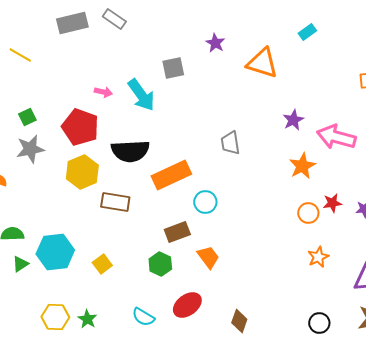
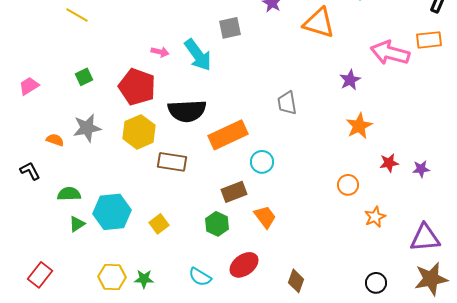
pink arrow: (336, 137) -> (390, 53), moved
gray star: (30, 149) -> (87, 128), moved
orange circle: (308, 213) -> (348, 185), moved
green star: (87, 319) -> (144, 279), turned -30

